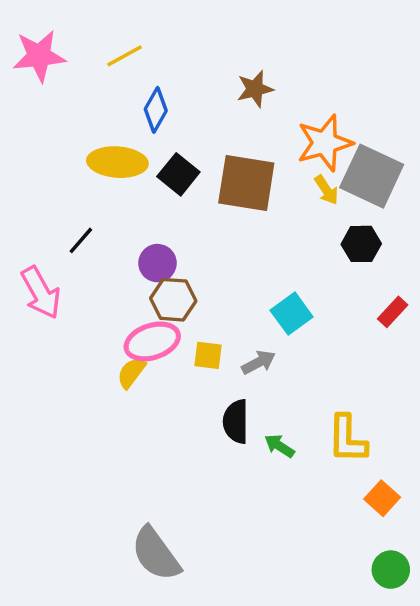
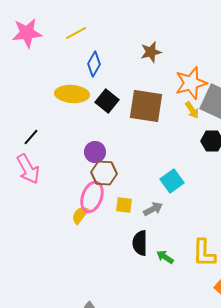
black line: (81, 240) -> (31, 137), moved
pink ellipse: (152, 341) -> (92, 197), turned -52

